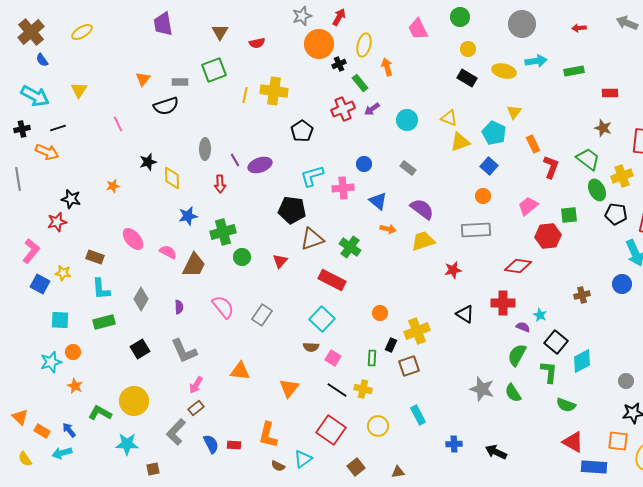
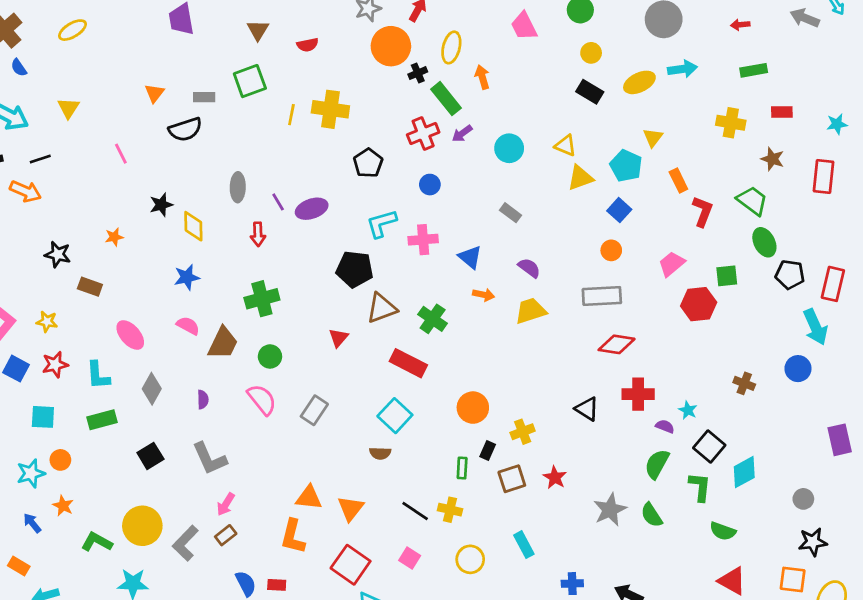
yellow ellipse: (504, 71) -> (639, 82), turned -40
green rectangle: (574, 71) -> (754, 70), moved
green rectangle: (360, 83) -> (446, 99), size x1.4
blue circle: (364, 164) -> (430, 185), moved
yellow cross: (622, 176) -> (731, 123), moved, turned 30
purple semicircle: (422, 209) -> (529, 268), size x0.7
blue star: (188, 216) -> (187, 277), moved
red star: (57, 222) -> (55, 365), moved
pink ellipse: (133, 239) -> (130, 335), moved
brown rectangle: (95, 257) -> (90, 287), moved
green circle: (242, 257) -> (270, 356), moved
red diamond: (518, 266) -> (617, 344), moved
red star: (453, 270) -> (555, 477), moved, turned -30
yellow star: (63, 273) -> (47, 322), moved
brown cross: (582, 295) -> (744, 383), turned 35
orange circle: (380, 313) -> (473, 408), size x1.5
yellow cross: (417, 331) -> (523, 432), size x0.7
pink square: (333, 358) -> (410, 558), moved
orange triangle: (240, 371) -> (309, 498), moved
gray star: (482, 389) -> (610, 510), turned 30
blue arrow: (69, 430) -> (32, 523), moved
red square: (331, 430) -> (351, 565), moved
gray L-shape: (176, 432) -> (185, 543), moved
orange L-shape: (268, 435) -> (293, 537), moved

